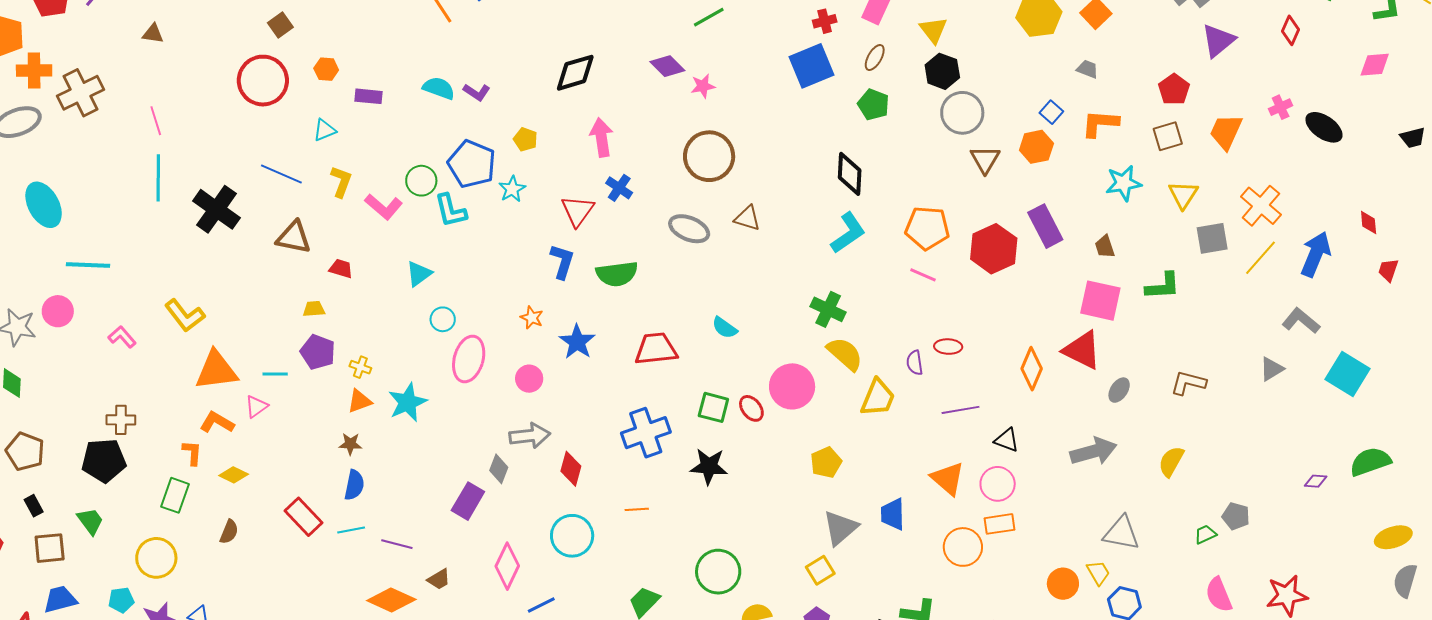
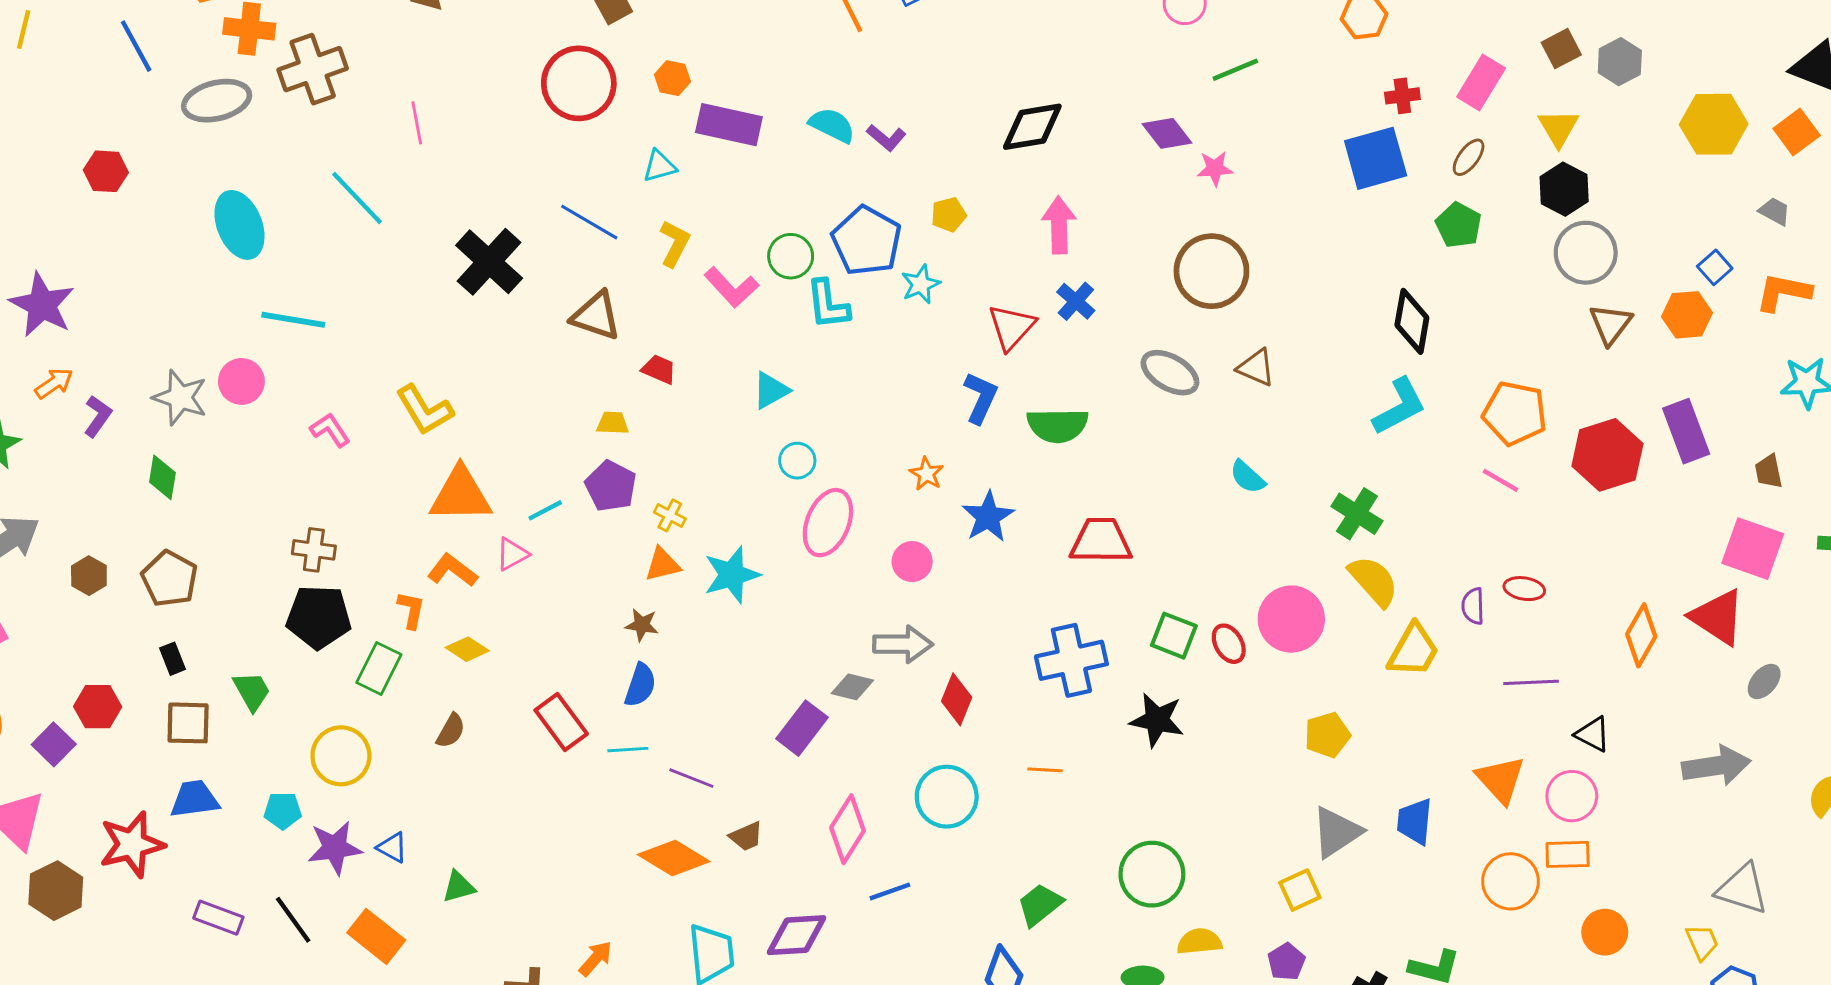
purple rectangle: (368, 96) -> (729, 125), size x1.6
yellow pentagon: (525, 139) -> (949, 215), turned 30
cyan line: (158, 178) -> (357, 198), moved, turned -51
cyan semicircle: (725, 328) -> (1247, 477), moved
cyan line: (275, 374) -> (545, 510), turned -35
black pentagon: (104, 460) -> (319, 617), moved
gray diamond: (499, 469) -> (852, 687), turned 76
orange circle: (1063, 584) -> (1605, 932), moved

